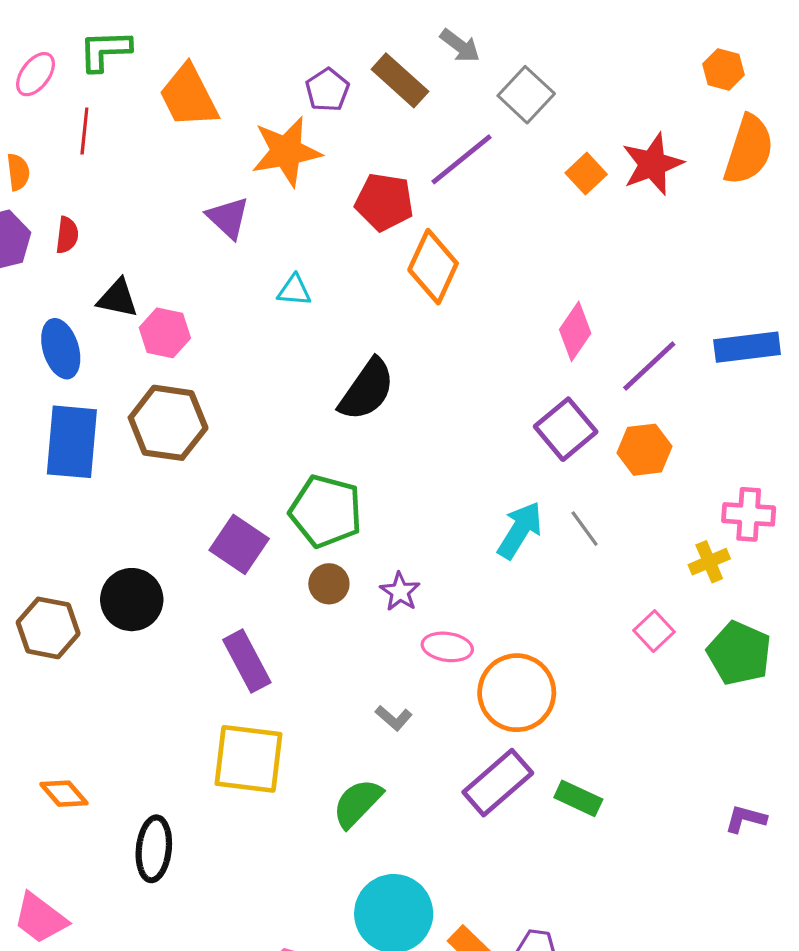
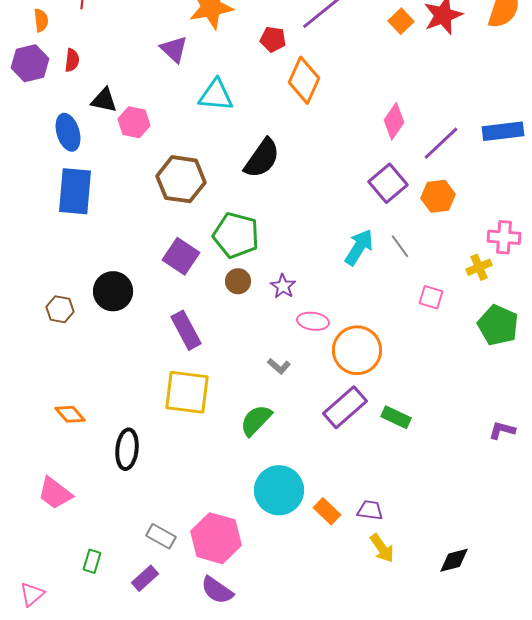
red pentagon: (384, 202) -> (273, 39), size x0.7
cyan triangle: (294, 290) -> (216, 95), size x1.6
brown hexagon: (168, 423) -> (181, 179), moved
brown hexagon: (48, 628) -> (60, 309), size x0.7
pink square: (654, 631) -> (431, 297), moved, turned -30

